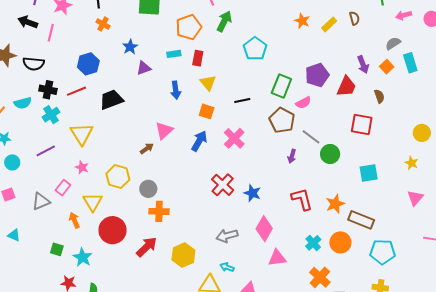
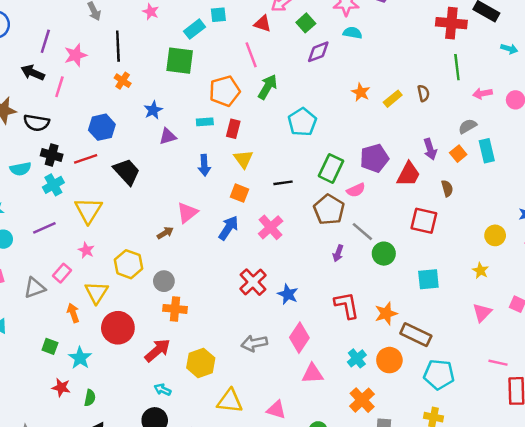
black trapezoid: (111, 100) -> (127, 172), turned 65
cyan arrow: (227, 267) -> (162, 390), moved

